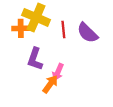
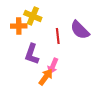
yellow cross: (36, 17) -> (33, 16), size x0.7
red line: (63, 29) -> (58, 36), moved

